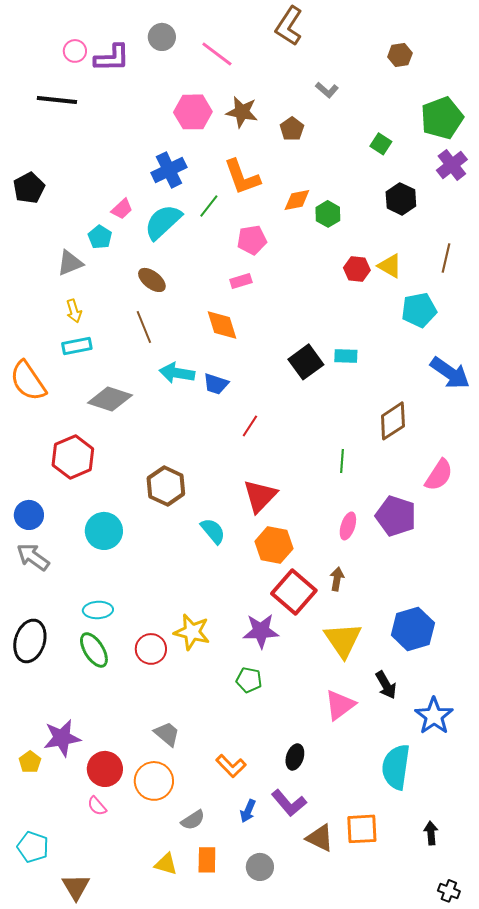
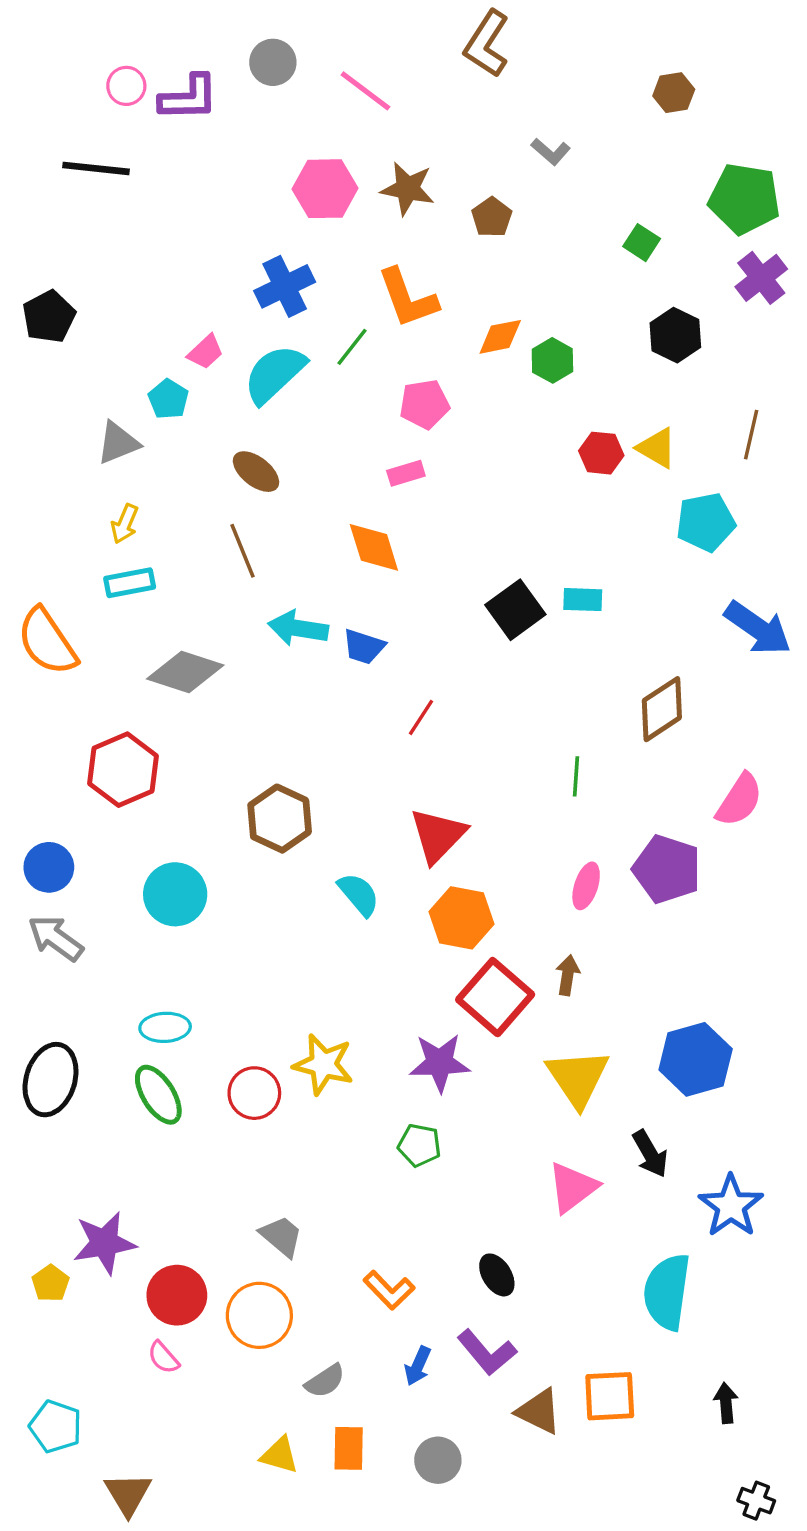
green pentagon: (442, 118) -> (744, 199), turned 30
yellow arrow: (74, 311) -> (125, 524), turned 40
black ellipse: (295, 757) -> (497, 1275), turned -50

